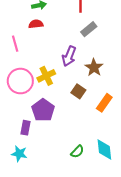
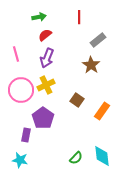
red semicircle: (36, 24) -> (45, 35), moved, turned -32
gray rectangle: (89, 29) -> (98, 40), moved
purple arrow: (69, 56) -> (47, 58), moved
brown star: (94, 68) -> (91, 65), moved

